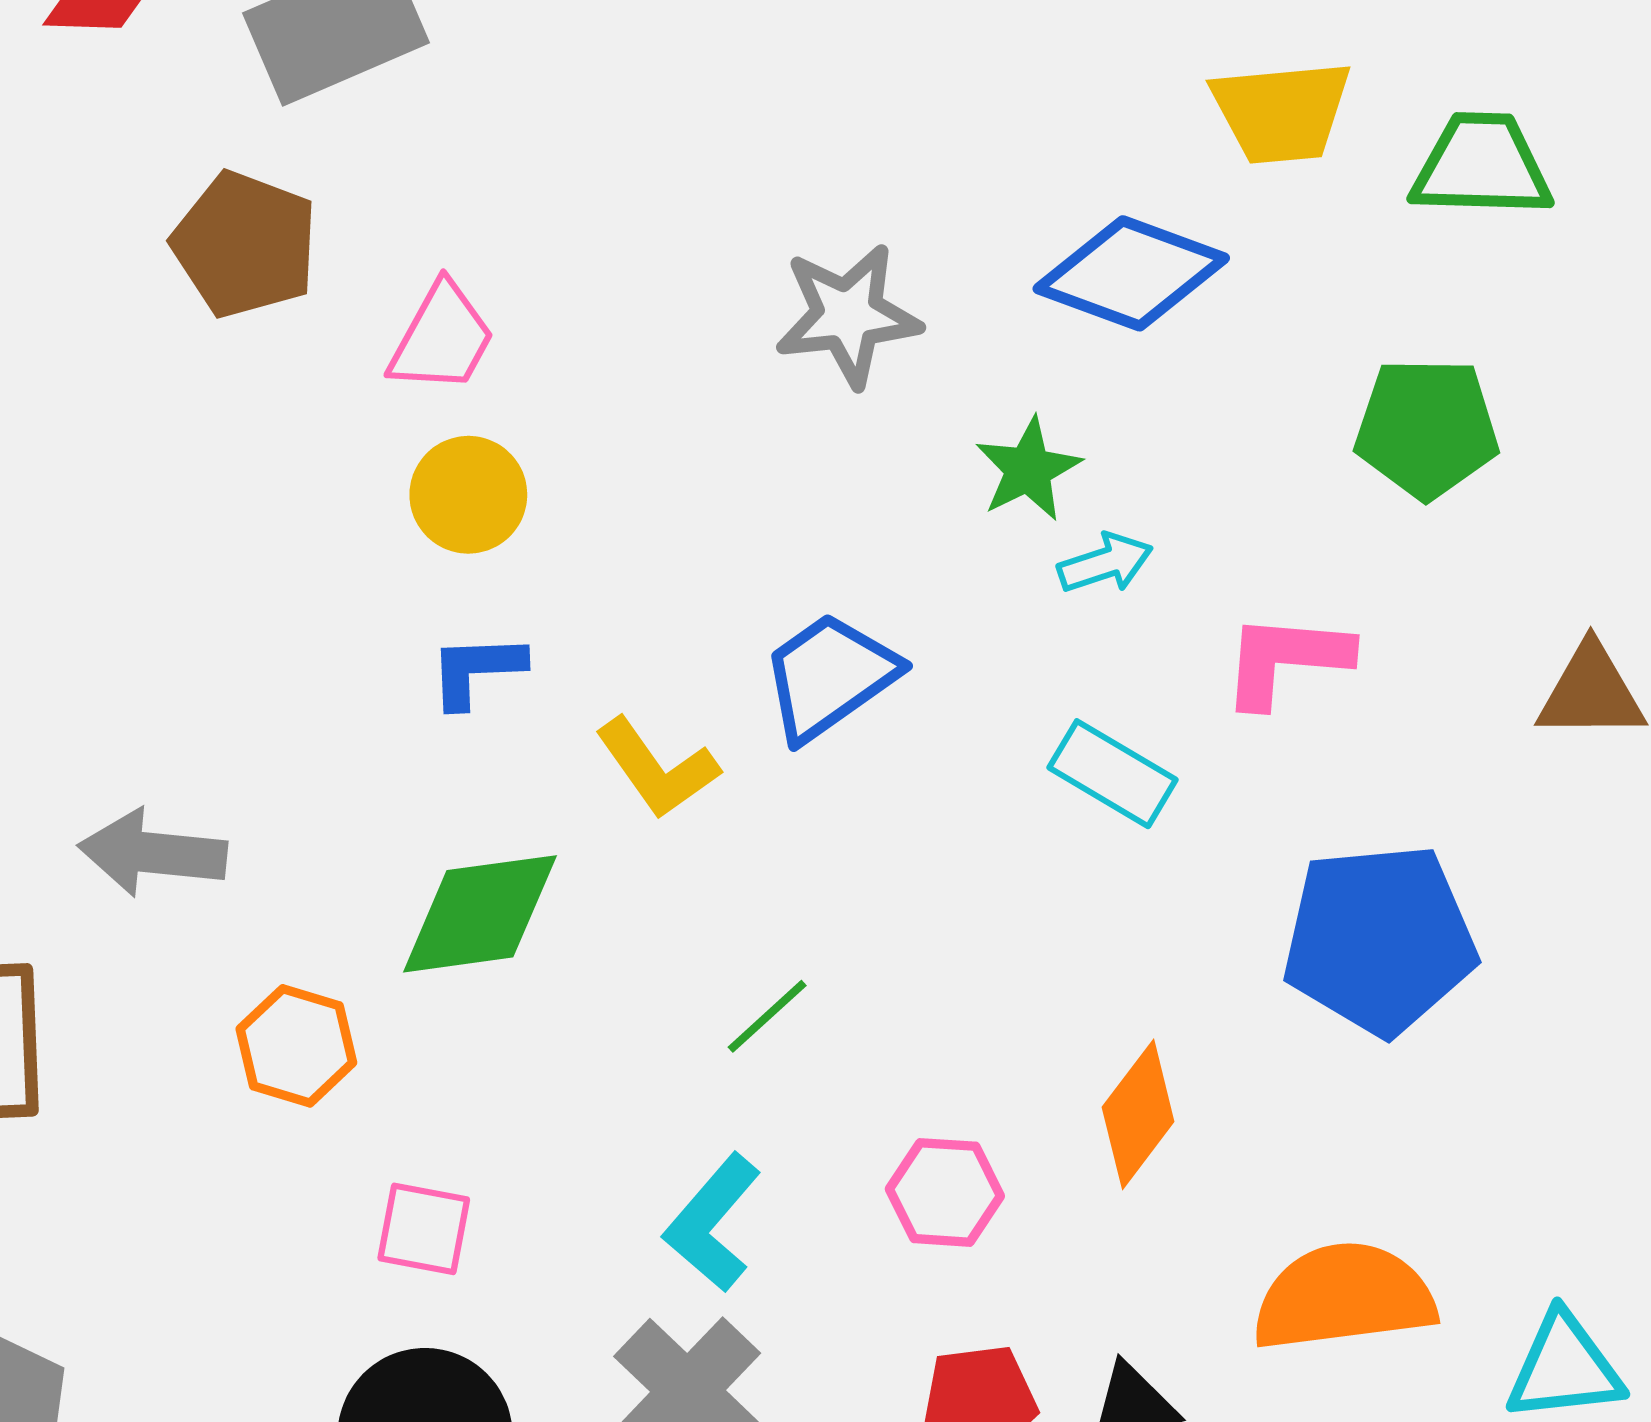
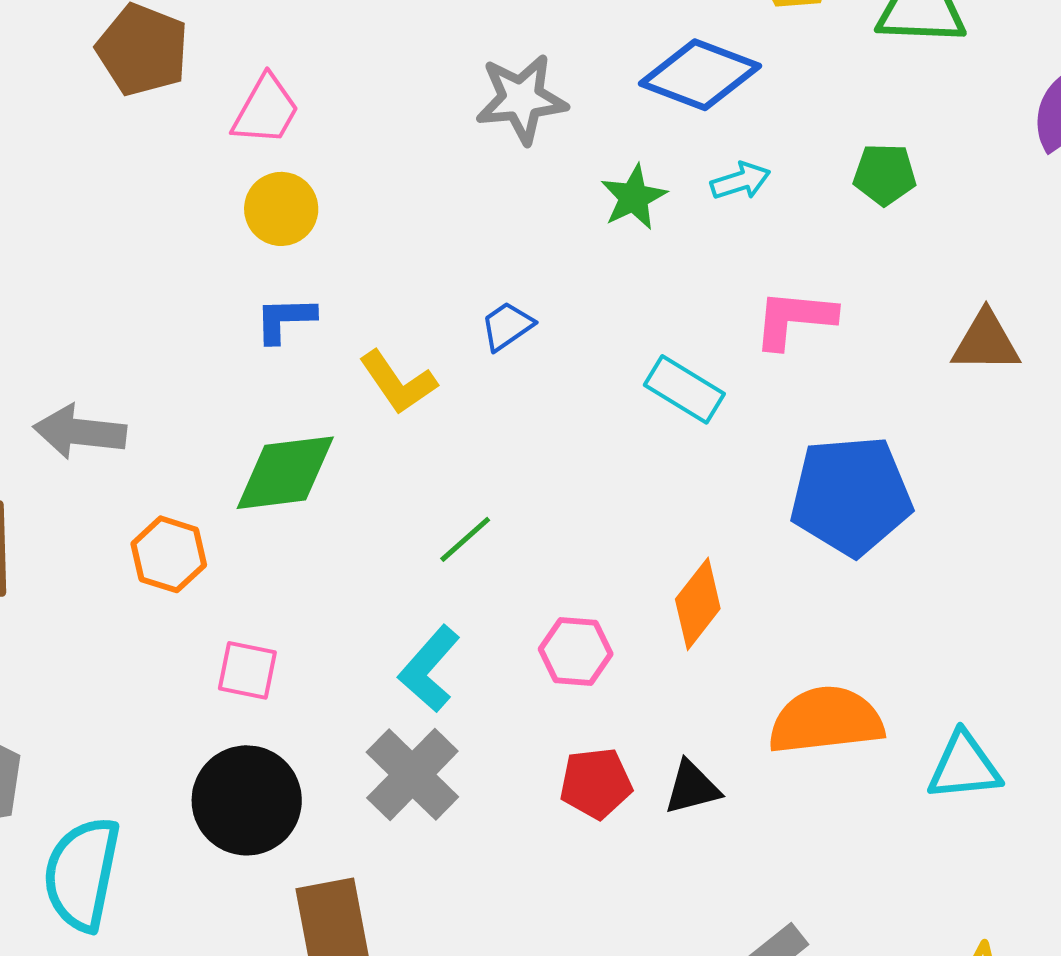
green pentagon: (1427, 428) -> (885, 174), size x0.7
cyan arrow: (1105, 563) -> (741, 181), moved
blue trapezoid: (829, 676) -> (507, 326), size x0.6

